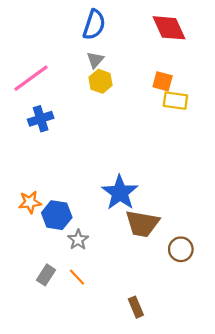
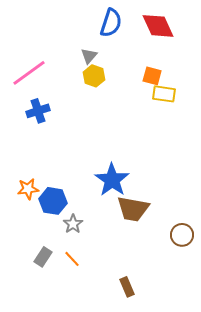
blue semicircle: (94, 25) -> (111, 23), moved
brown circle: (181, 249) -> (182, 235), moved

